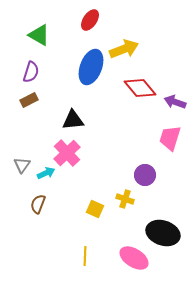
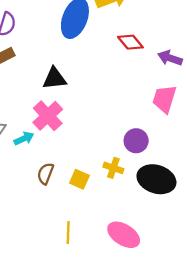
red diamond: (140, 88) -> (130, 42), size x0.7
brown semicircle: (38, 204) -> (45, 174), moved
black ellipse: (163, 233) -> (156, 179), moved

